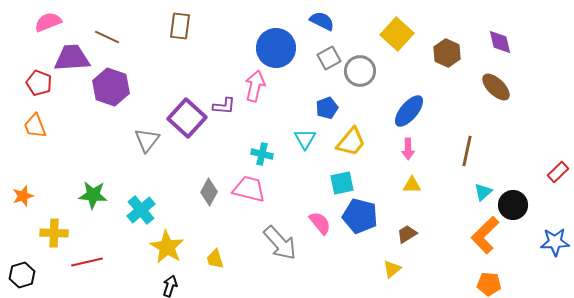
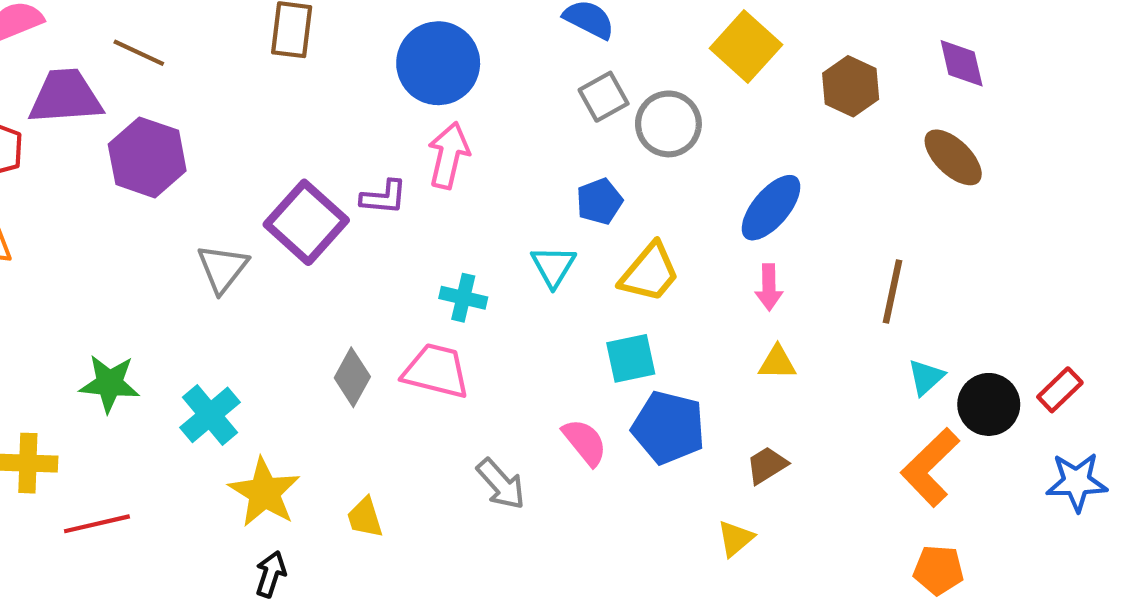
blue circle: (276, 48) -> (438, 63), moved
red rectangle: (558, 172) -> (1060, 390), moved
gray arrow: (280, 243) -> (501, 484), size x0.7

